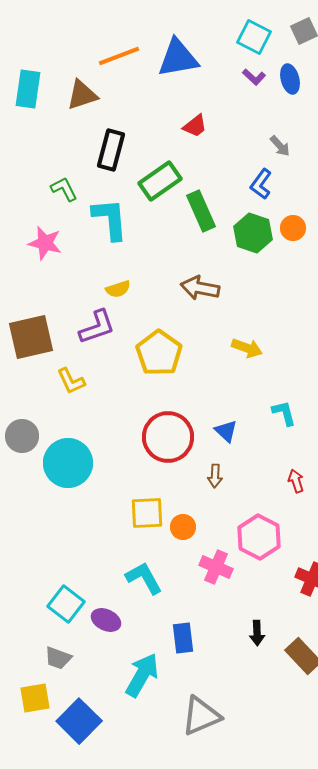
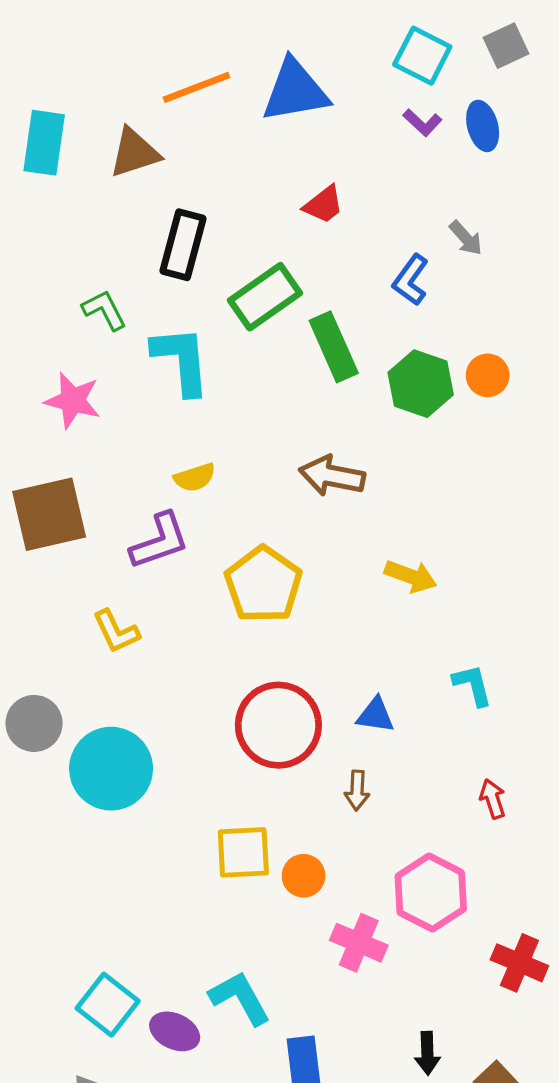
blue L-shape: (261, 184) -> (411, 280), moved
brown square: (31, 337) -> (49, 514), moved
blue triangle: (226, 431) -> (375, 715), turned -35
cyan L-shape: (144, 578) -> (240, 998), moved

